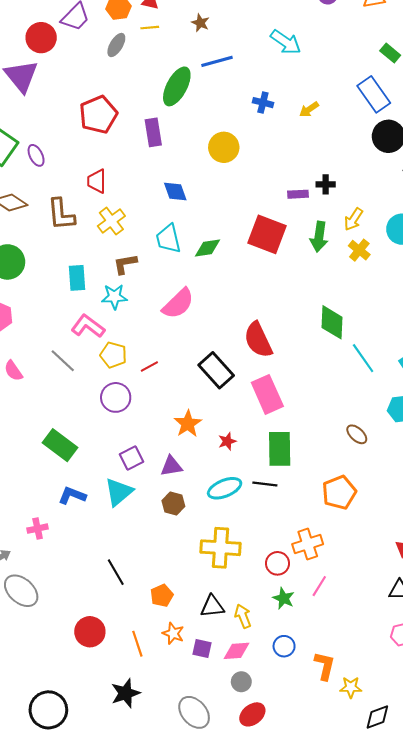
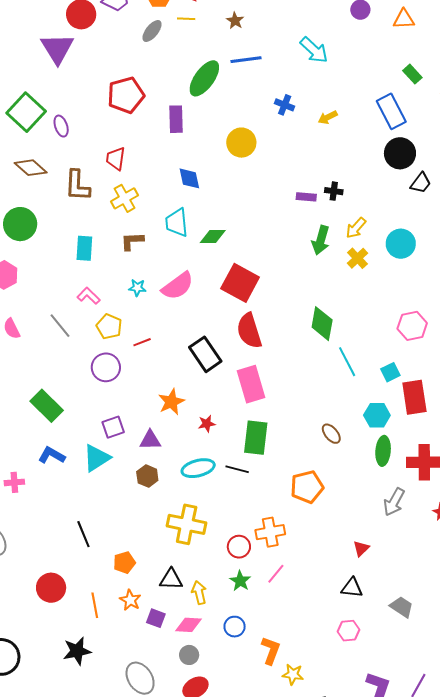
red square: (267, 234) -> (240, 283), moved
cyan star: (114, 297) -> (137, 288), moved, size x0.7
pink L-shape: (88, 326) -> (89, 296), size x0.7

